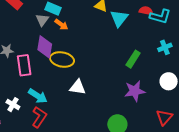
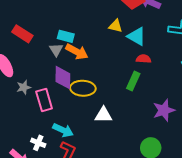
red semicircle: (146, 11) -> (143, 59), moved
cyan triangle: (119, 18) -> (137, 36), turned -30
orange arrow: (61, 25) -> (77, 52), size x1.5
green rectangle: (133, 59) -> (133, 81), moved

